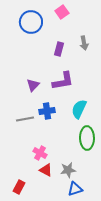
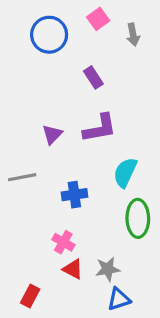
gray arrow: (84, 43) -> (133, 35), moved
purple rectangle: (59, 49) -> (93, 77), turned -48
blue cross: (47, 111) -> (74, 195), moved
gray line: (25, 119) -> (22, 177), moved

